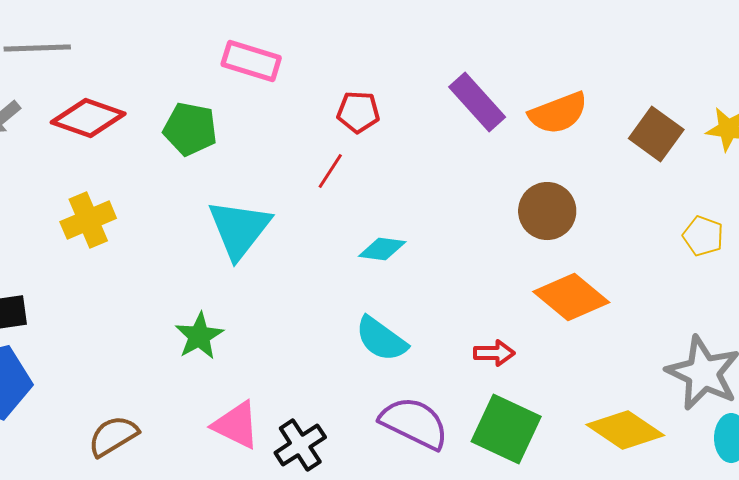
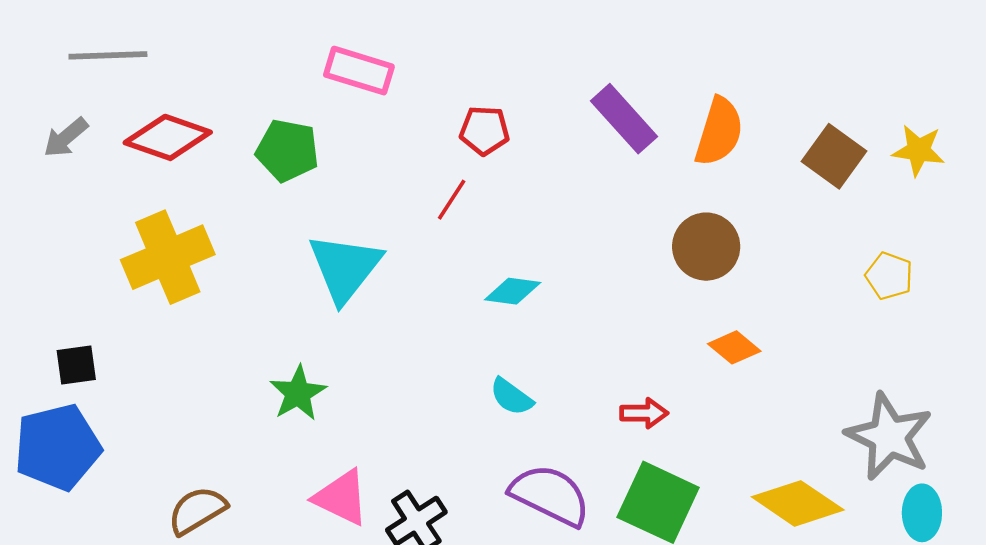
orange semicircle: (558, 113) -> (719, 132), turned -52
yellow cross: (88, 220) -> (168, 257), size x1.4
orange diamond: (571, 297) -> (734, 347), size x0.6
cyan semicircle: (381, 339) -> (511, 397), size x0.7

